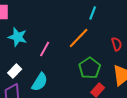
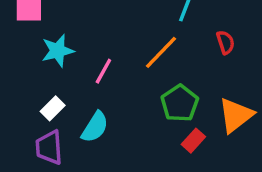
cyan star: (18, 37) -> (58, 51), turned -30
red semicircle: (117, 44) -> (226, 42), moved

